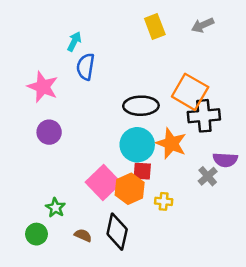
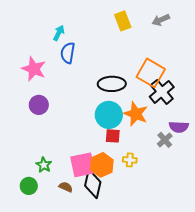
black cross: (204, 116) -> (162, 92), turned -35
pink square: (103, 182) -> (83, 165), moved, turned 32
orange hexagon: (130, 189) -> (102, 165), moved

